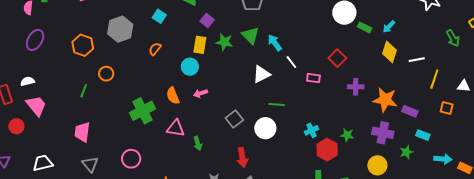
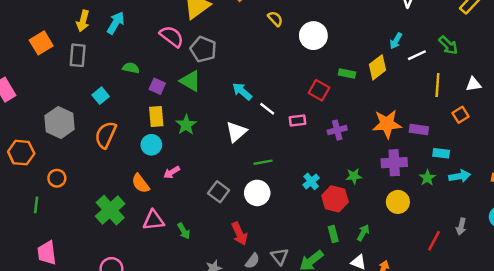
cyan square: (159, 16) -> (101, 96), turned 32
green rectangle: (365, 27) -> (347, 73), moved
cyan arrow: (389, 27) -> (396, 41), moved
green triangle: (251, 35) -> (190, 81), moved
green arrow: (453, 38) -> (448, 45), moved
green star: (224, 42) -> (186, 125), moved, turned -30
orange semicircle: (155, 49) -> (106, 135), size x1.6
yellow diamond: (390, 52) -> (378, 67), turned 50
white line: (417, 60) -> (417, 55), moved
purple cross: (356, 87) -> (337, 130), moved
orange square: (447, 108) -> (460, 115), turned -32
cyan arrow: (443, 159) -> (460, 176), moved

